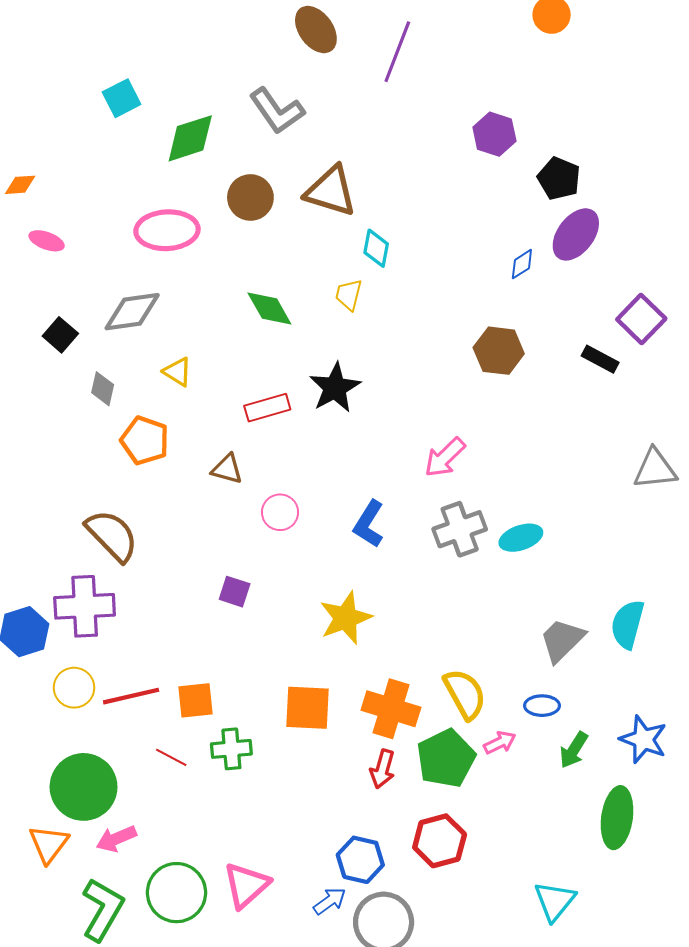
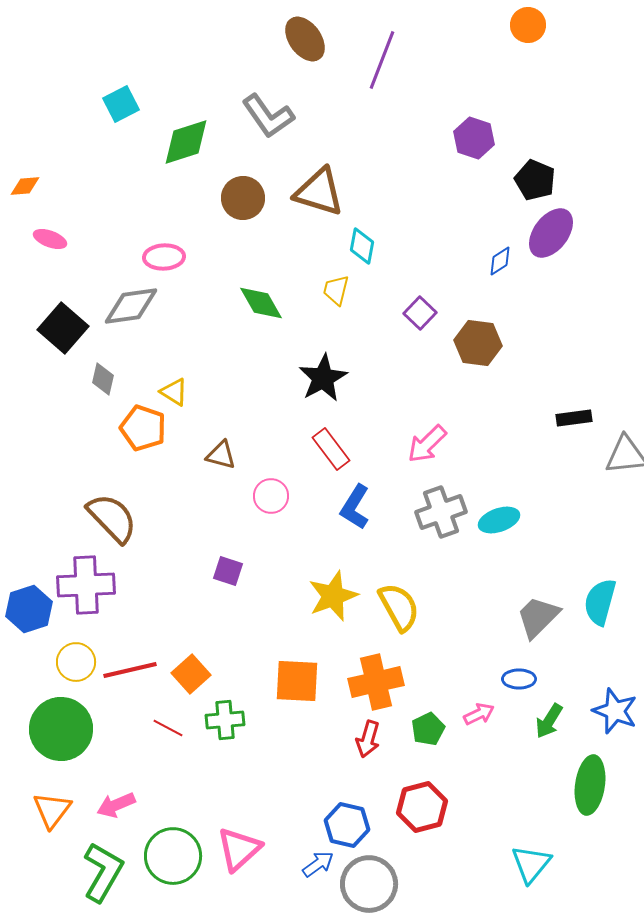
pink ellipse: (167, 230) -> (164, 257), moved, size x0.7
purple square: (641, 319) -> (420, 313), moved, size x0.7
black square: (60, 335) -> (63, 328), size x1.5
black rectangle: (600, 359) -> (574, 418), moved, turned -36
yellow triangle: (178, 372) -> (174, 392), moved
red rectangle: (267, 408) -> (331, 449), moved, turned 69
yellow semicircle: (465, 694) -> (399, 607), moved
orange square: (196, 700) -> (191, 674), turned -36
orange cross: (391, 709) -> (376, 682), turned -30
green pentagon: (446, 758) -> (428, 729), size x0.6
green circle: (84, 787) -> (61, 729), moved

